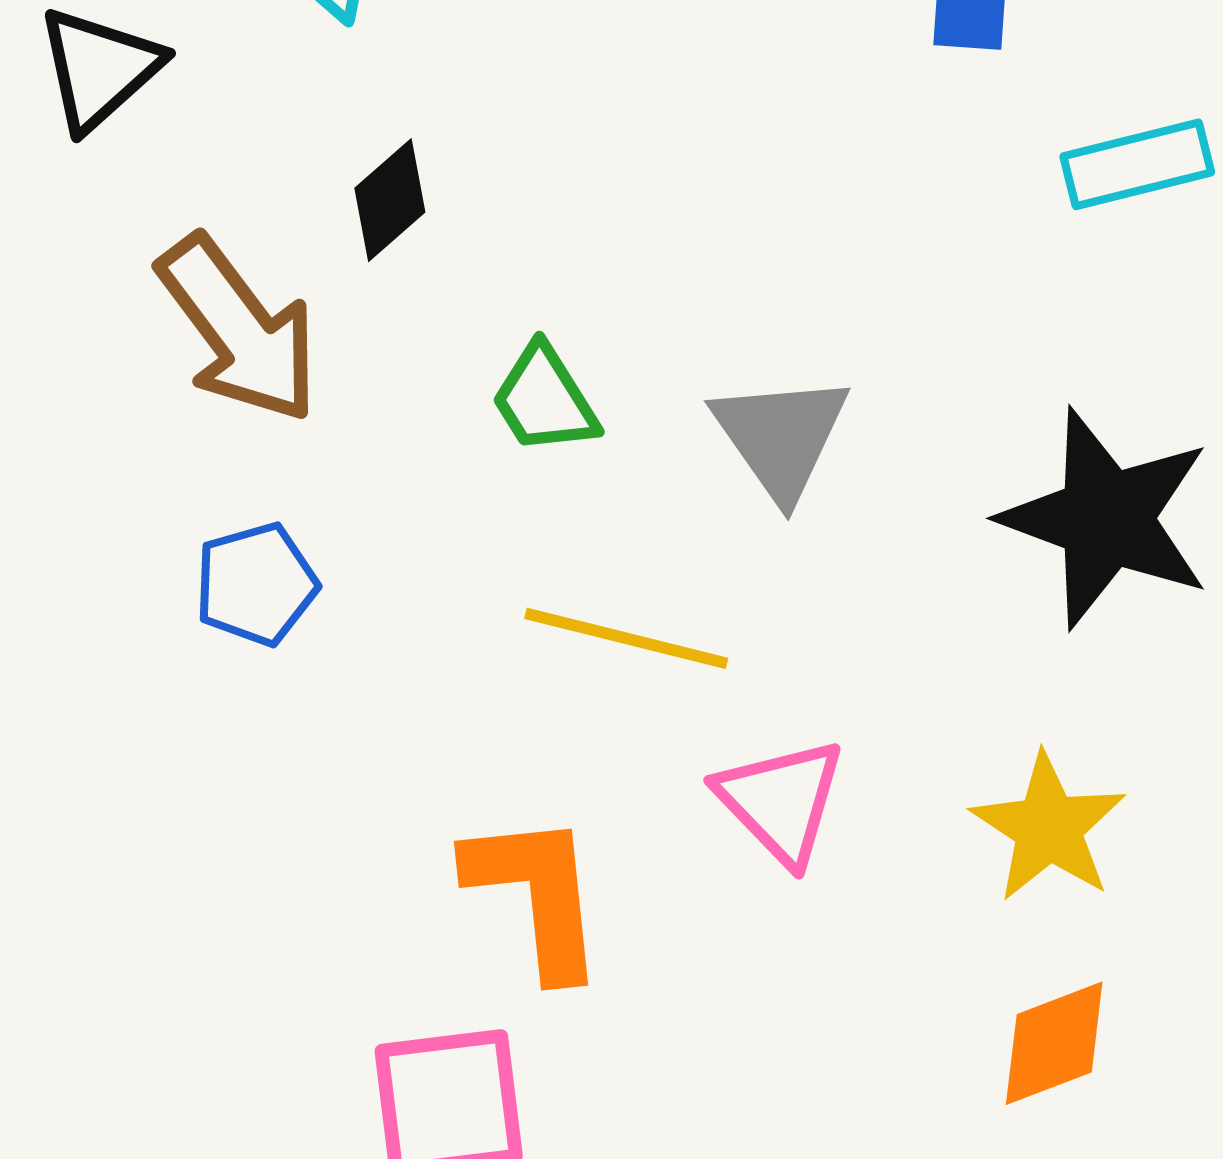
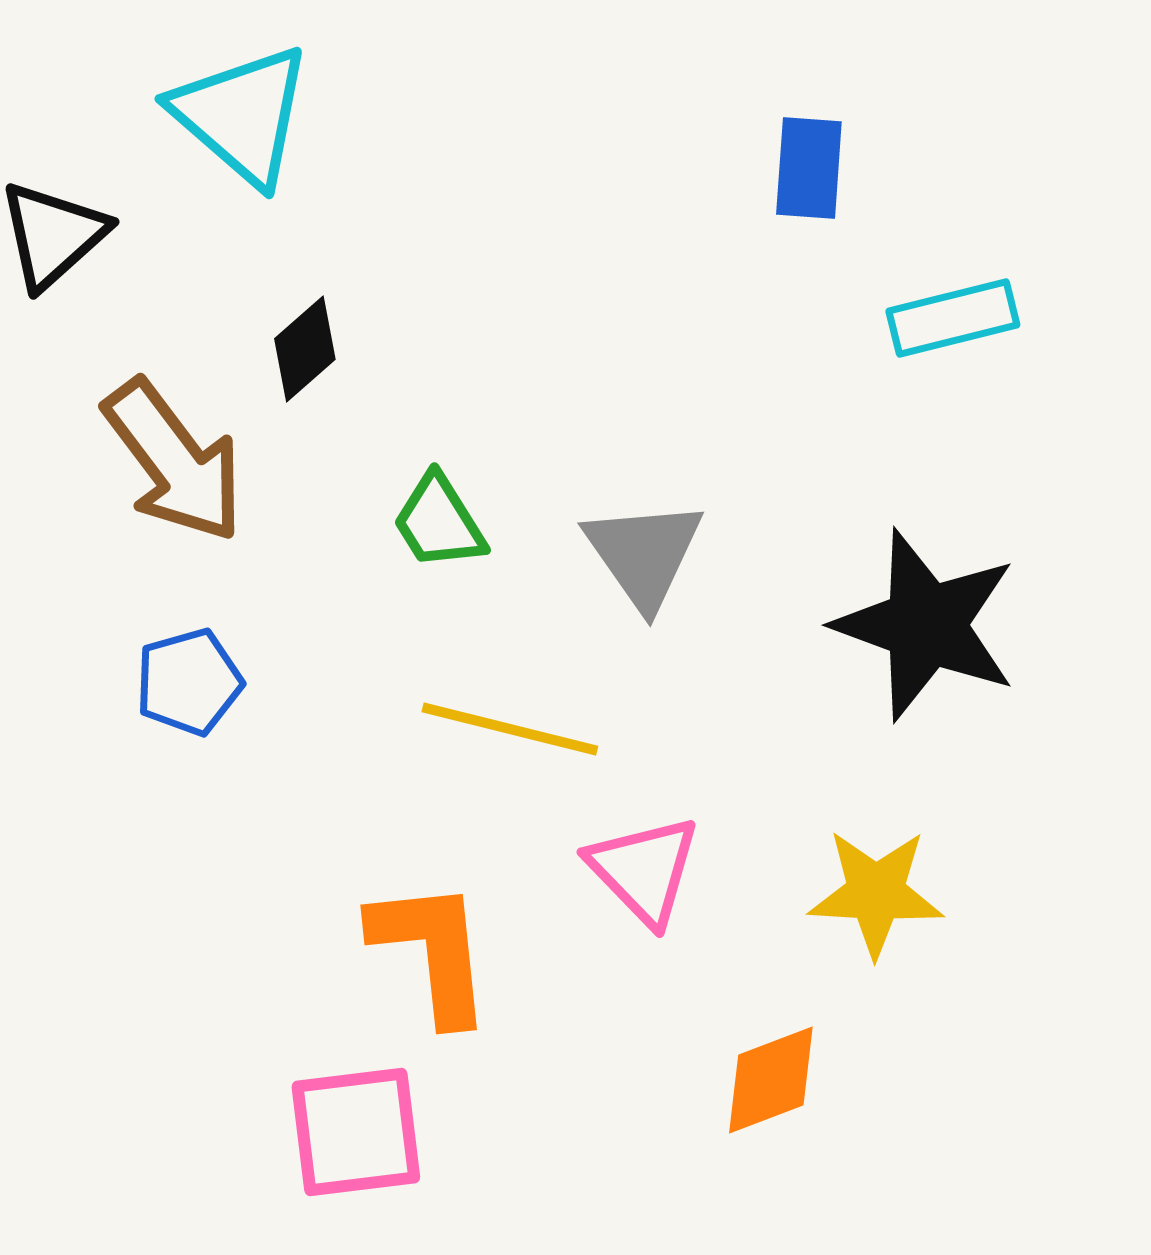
yellow star: (1048, 828) -> (876, 893), turned -30
orange diamond: (1054, 1043) -> (771, 1080), moved

